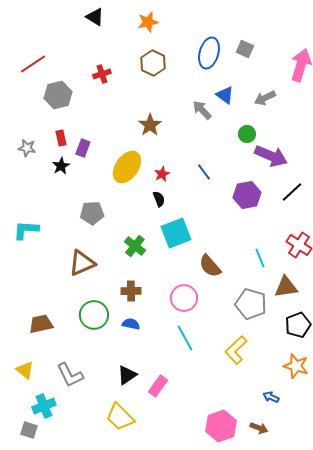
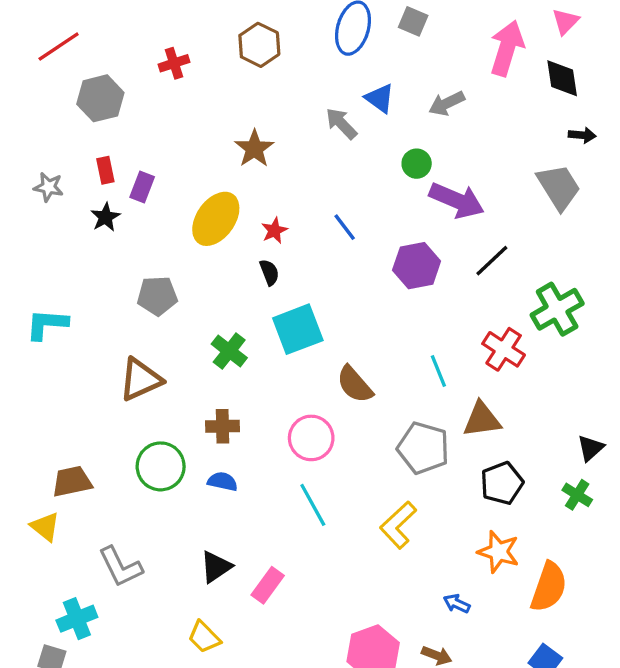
yellow triangle: (25, 370) -> (45, 527), moved
yellow trapezoid: (120, 417) -> (204, 637), size x0.7

